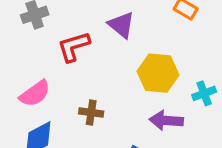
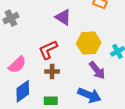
red L-shape: (74, 46) -> (48, 50), moved
purple arrow: (166, 120) -> (97, 70), turned -126

